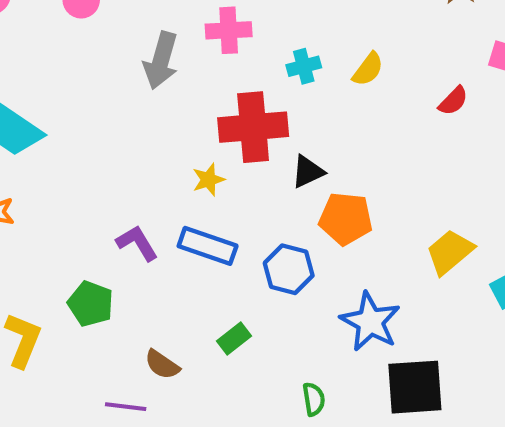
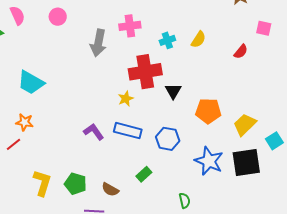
black triangle: (308, 172) -> (173, 91), turned -30
orange pentagon: (346, 219) -> (208, 111), moved
green pentagon: (91, 304) -> (75, 184), moved
black square: (415, 387) -> (246, 163), moved

